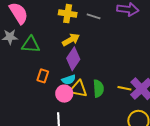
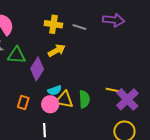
purple diamond: (73, 59) -> (37, 69), moved
orange rectangle: (43, 76) -> (23, 102), moved
yellow line: (124, 88) -> (113, 90), moved

